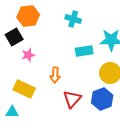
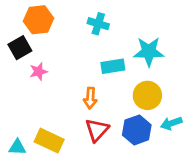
orange arrow: (55, 75) -> (90, 98), moved
yellow rectangle: (24, 89) -> (49, 141), moved

